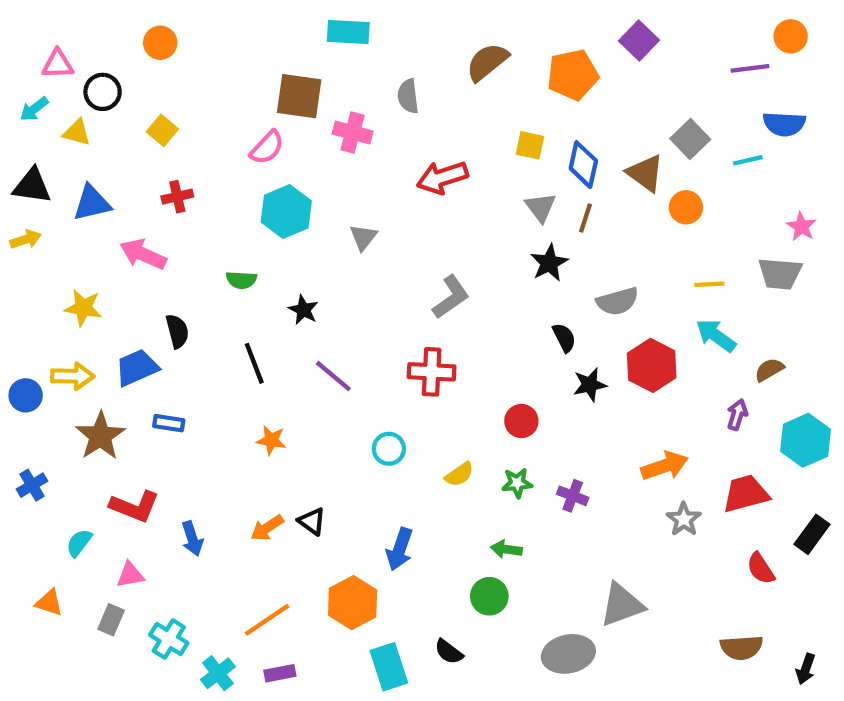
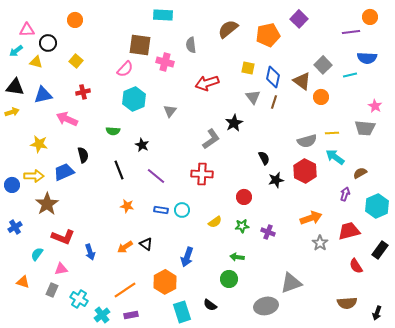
black star: (549, 263) -> (234, 123), moved
gray semicircle: (618, 301) -> (307, 141), moved
blue rectangle: (169, 423) -> (161, 210), moved

